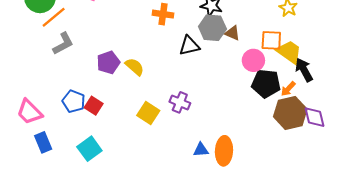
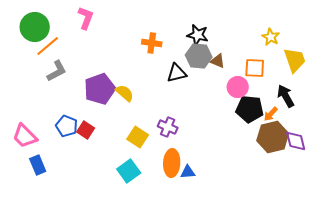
yellow trapezoid: (289, 52) -> (295, 60), moved, turned 36
purple pentagon: (108, 62) -> (100, 89), size x1.4
cyan square: (89, 149) -> (129, 171), moved
orange ellipse: (224, 151) -> (172, 163), moved

